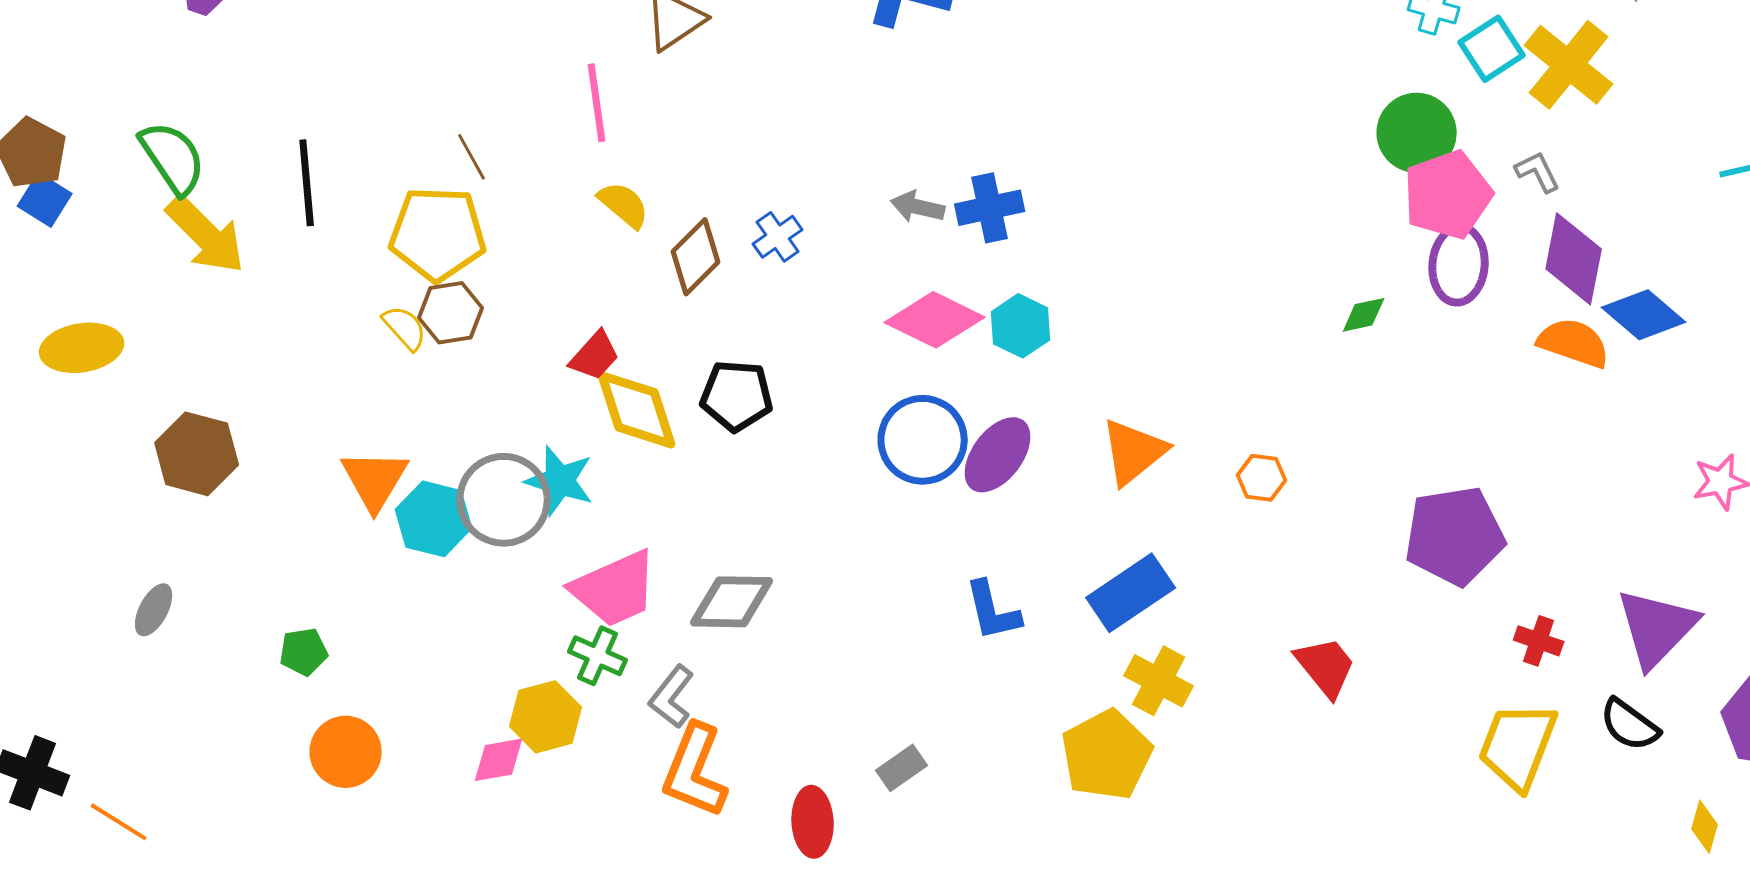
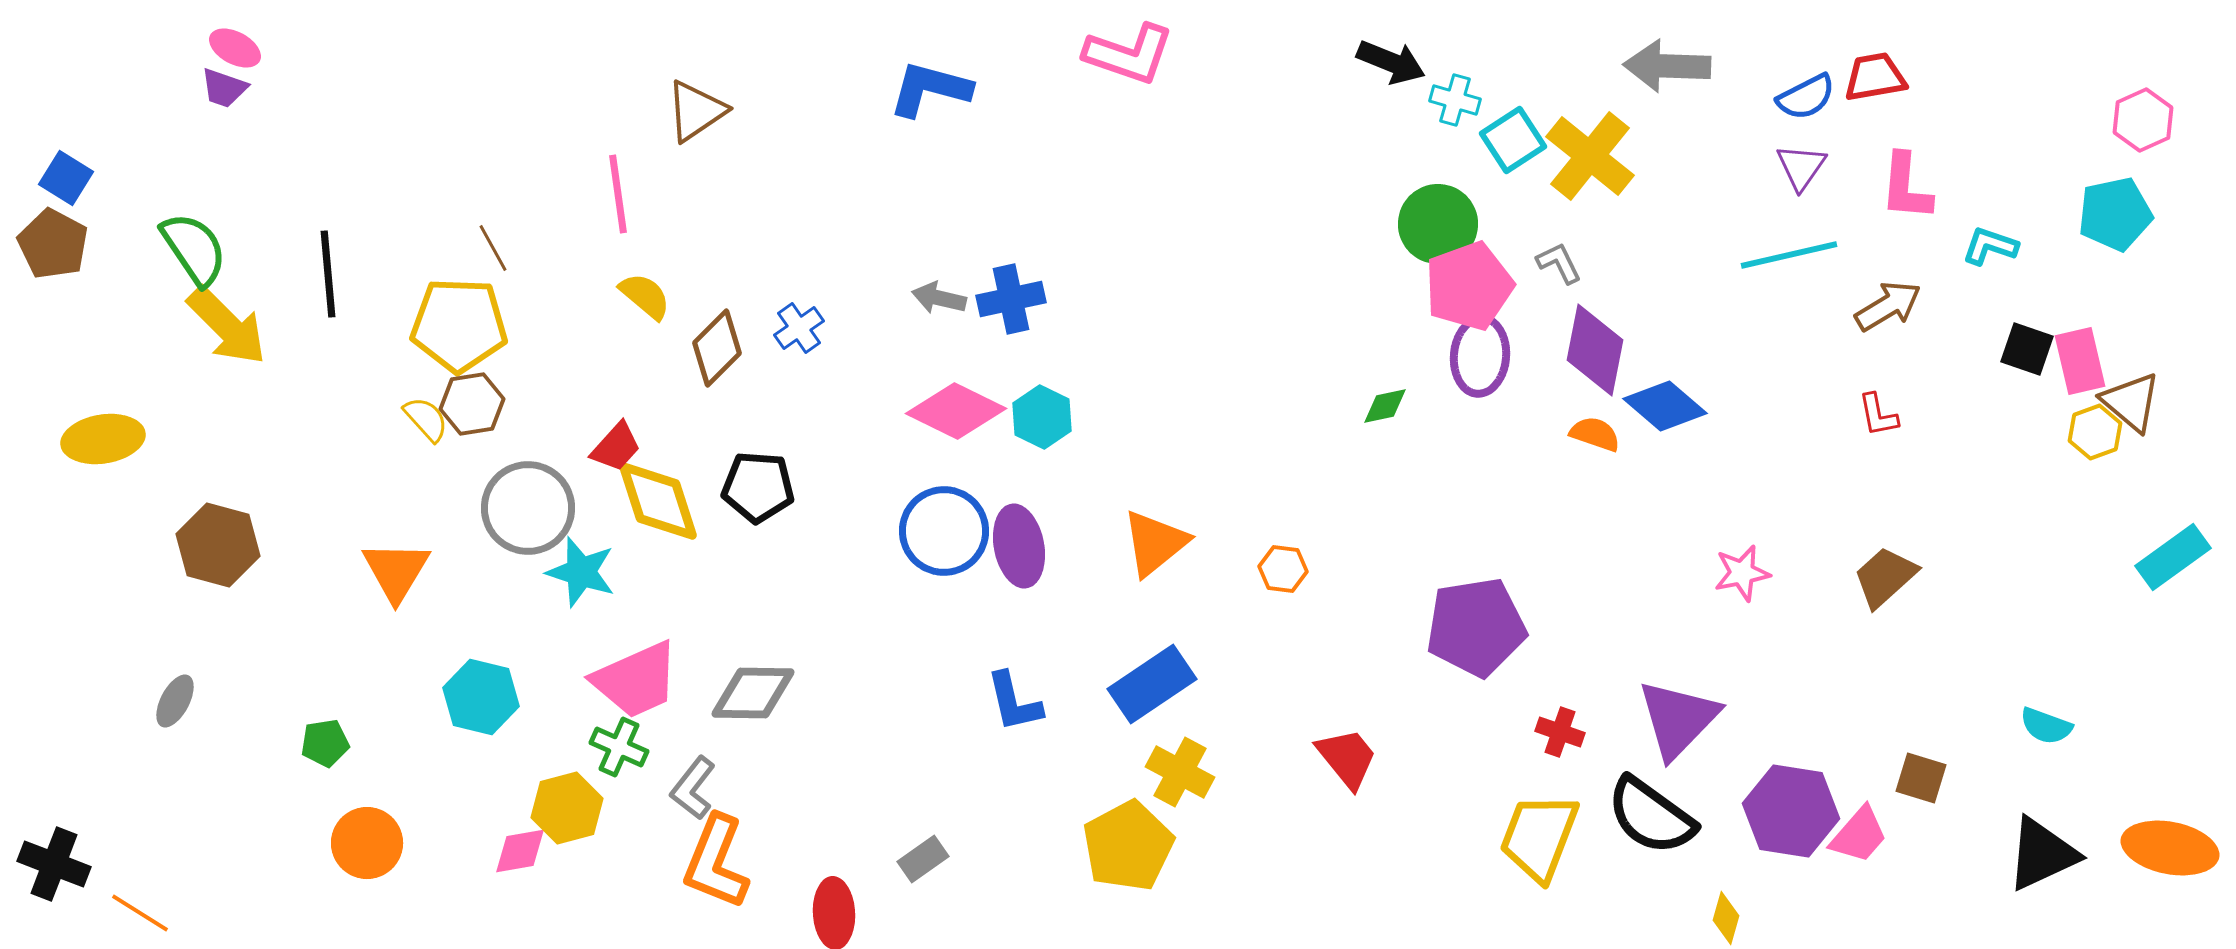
blue square: (45, 200) -> (66, 178), moved
orange semicircle: (1574, 343) -> (1595, 434), size x0.7
purple ellipse: (998, 455) -> (1019, 546), turned -48
gray circle: (504, 500) -> (528, 508), moved
cyan hexagon: (434, 519) -> (481, 697), moved
black semicircle: (1630, 725) -> (1651, 816), size x1.5

